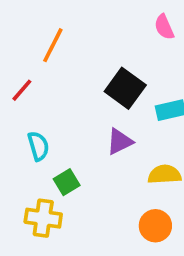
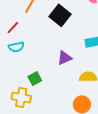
black square: (125, 88) -> (60, 15), moved
cyan semicircle: (38, 146) -> (16, 47), moved, turned 91

